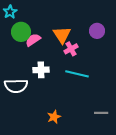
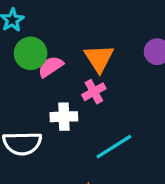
pink cross: (71, 49) -> (94, 92), moved
cyan line: (77, 74) -> (114, 147), moved, turned -45

